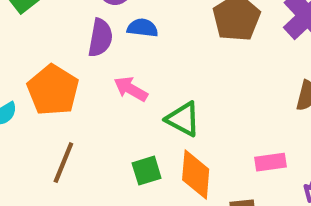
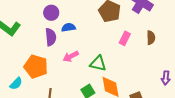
pink arrow: (131, 89) -> (71, 56), turned -42
pink rectangle: (271, 162) -> (125, 38), moved, turned -40

